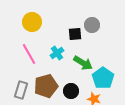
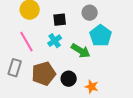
black square: (75, 34) -> (60, 20), moved
cyan pentagon: (103, 78) -> (101, 36), moved
gray rectangle: (21, 90) -> (15, 68), moved

